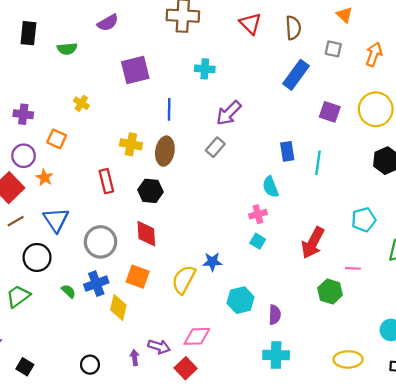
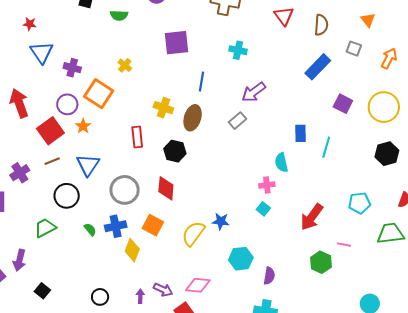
orange square: (57, 139) -> (99, 94), size x1.6

